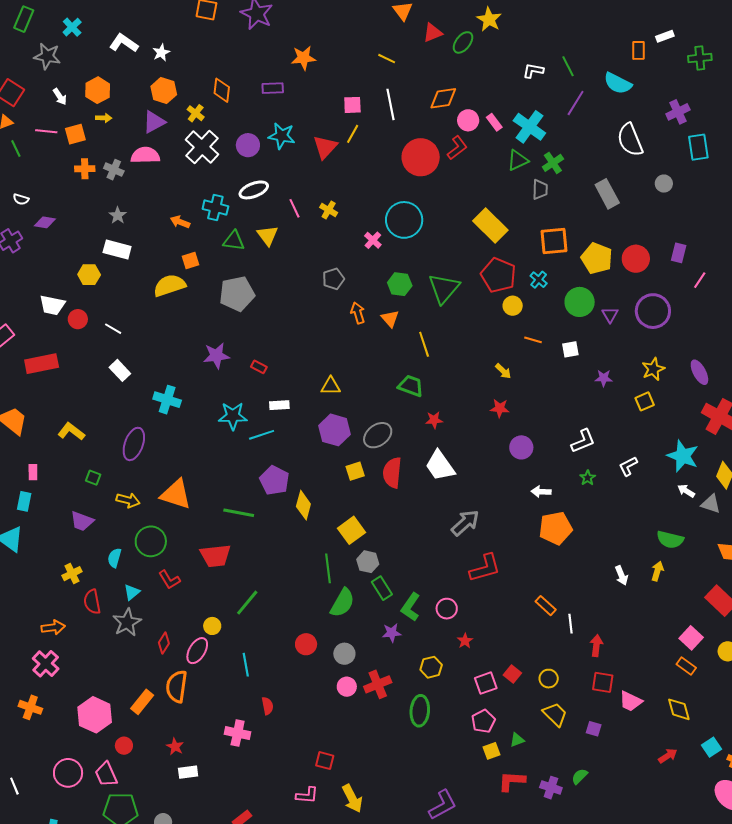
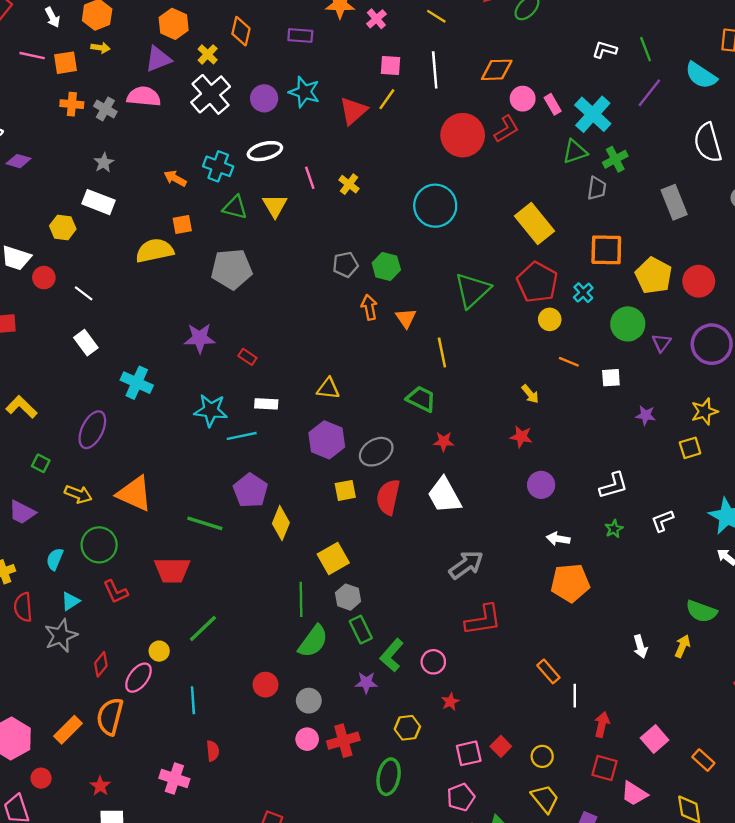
pink cross: (373, 240) -> (376, 19), moved
green hexagon: (400, 284) -> (386, 266), moved
pink square: (691, 638) -> (655, 739), moved

